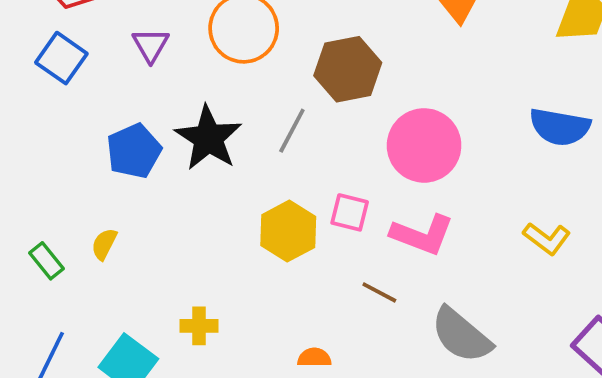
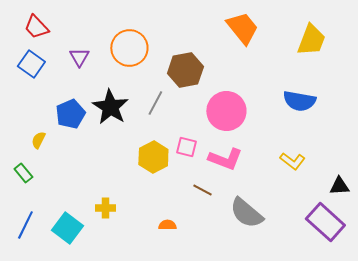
yellow semicircle: (104, 244) -> (38, 140), moved

